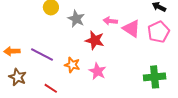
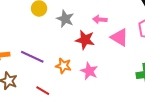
pink triangle: (131, 28) -> (119, 37), moved

